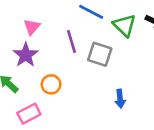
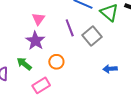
gray square: (100, 54) -> (92, 36), turned 36
blue arrow: (120, 99) -> (110, 69), turned 96

